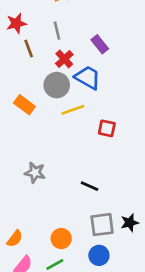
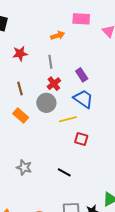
brown line: (29, 49) -> (20, 89), moved
blue trapezoid: (88, 78) -> (83, 99), moved
yellow line: (73, 110) -> (68, 119), moved
black line: (90, 186) -> (64, 172), moved

